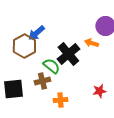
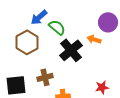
blue arrow: (36, 33) -> (39, 17), moved
green semicircle: (51, 66) -> (57, 27), moved

